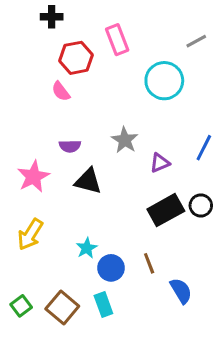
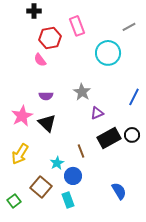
purple triangle: (160, 163) -> (97, 113), moved
black triangle: (88, 181) -> (47, 123), moved, turned 30
brown line: (149, 263) -> (81, 151), moved
brown square: (62, 307) -> (41, 187), moved

